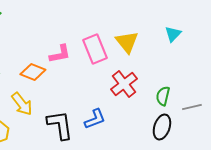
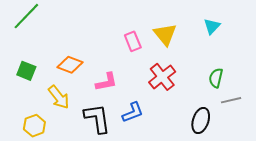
pink rectangle: (95, 49) -> (133, 41), size x0.7
pink L-shape: (60, 54) -> (106, 82), moved
green semicircle: (163, 96) -> (216, 78), moved

